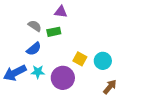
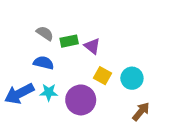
purple triangle: (61, 12) -> (92, 46), moved, turned 32
blue semicircle: (34, 49) -> (44, 63), turned -126

